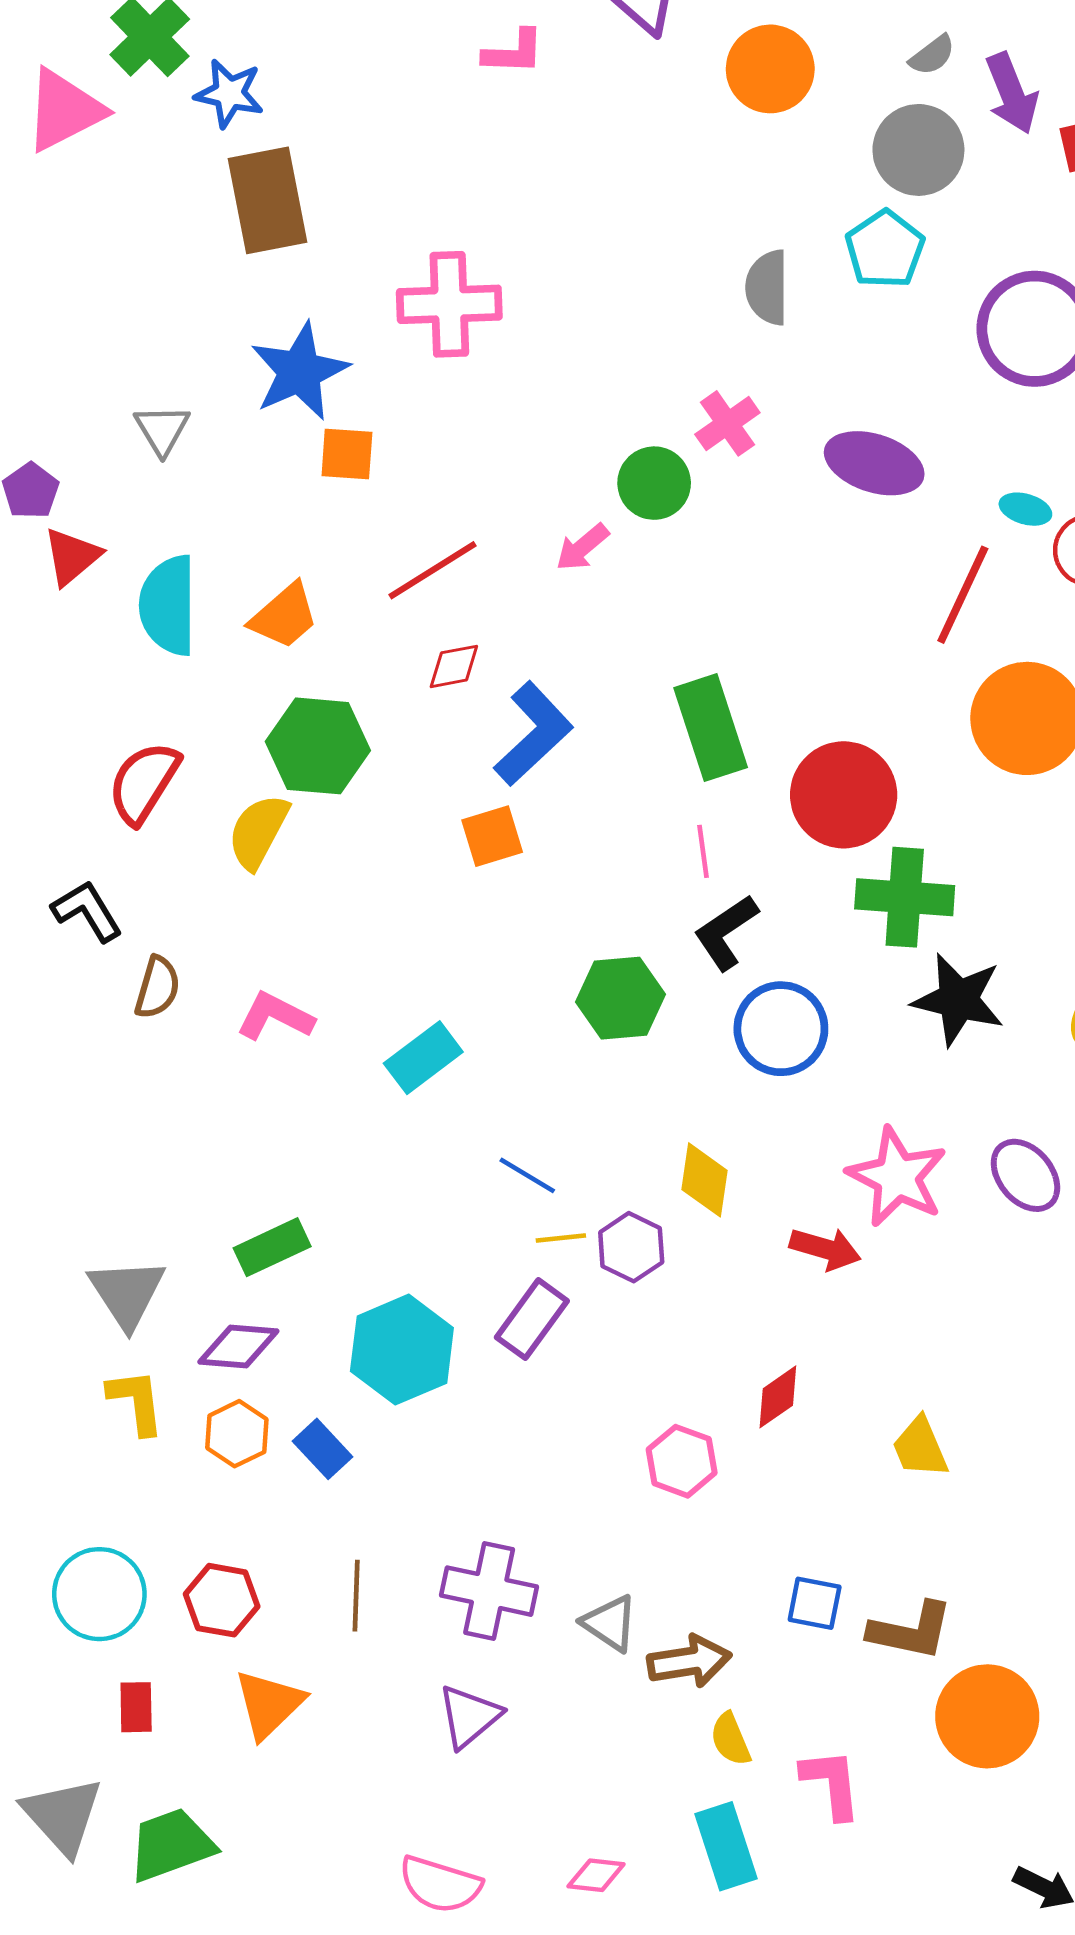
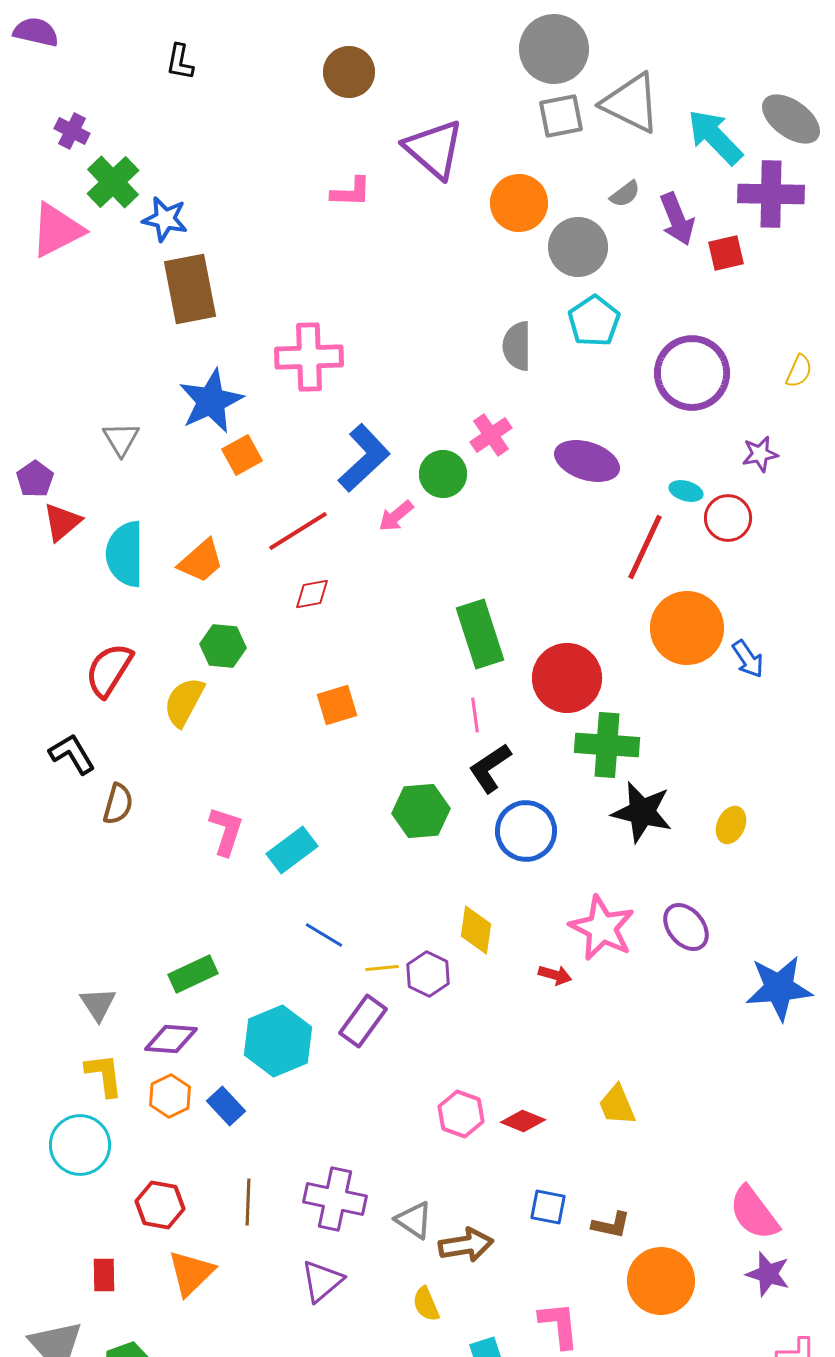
gray circle: (918, 150) -> (578, 247), moved
orange square: (347, 454) -> (242, 455), turned -33
blue L-shape: (533, 734) -> (364, 458), moved
green hexagon: (318, 746) -> (223, 646), size x0.7
pink L-shape: (275, 1016) -> (226, 831), moved, turned 81
blue line: (527, 1175) -> (324, 935), moved
red arrow: (825, 1249) -> (555, 975), size x0.7
gray triangle: (127, 1293) -> (98, 1004), size x0.7
red diamond: (778, 1397) -> (523, 1121), moved, turned 57
cyan circle: (99, 1594) -> (80, 1145), moved
brown L-shape: (911, 1631) -> (611, 1225), size x0.7
yellow semicircle: (731, 1739) -> (426, 1304), moved

